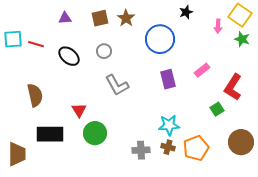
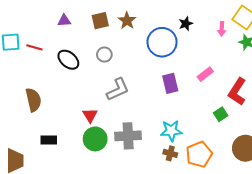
black star: (186, 12) -> (186, 24), moved
gray L-shape: (117, 85) -> (118, 90), turned -85
red triangle: (79, 110) -> (90, 115), moved
black rectangle: (50, 134) -> (49, 140), size x0.6
gray cross: (141, 150) -> (128, 136), moved, size x1.4

